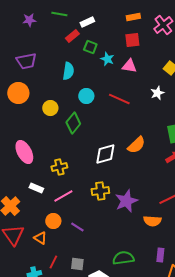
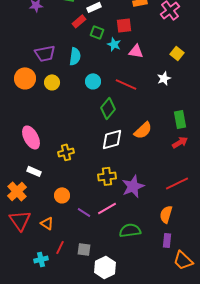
red square: (132, 40) -> (124, 25), moved
purple trapezoid: (26, 61) -> (45, 53), moved
yellow circle: (50, 108) -> (52, 82), moved
green diamond: (73, 123) -> (108, 108), moved
white rectangle: (36, 188) -> (34, 171), moved
pink line: (63, 196) -> (107, 208), moved
orange circle: (53, 221) -> (62, 195), moved
orange semicircle: (152, 221) -> (166, 214), moved, turned 102
green semicircle: (123, 258) -> (130, 230), moved

